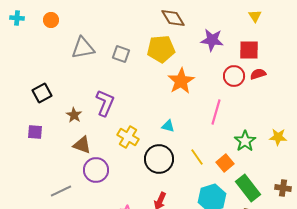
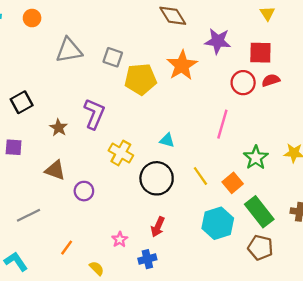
yellow pentagon: (161, 49) -> (140, 79), moved
orange star: (181, 81) -> (182, 65), moved
brown triangle: (82, 145) -> (55, 170), moved
purple circle: (96, 170) -> (84, 191), size x0.7
gray line: (61, 191) -> (29, 215), moved

